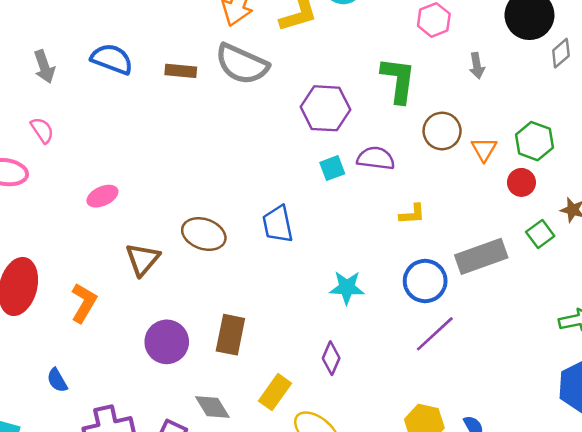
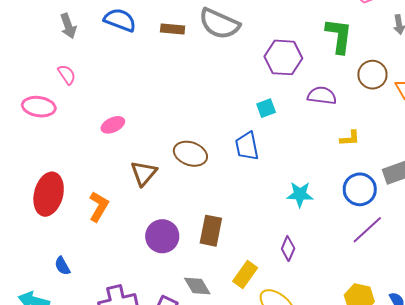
cyan square: (332, 168) -> (266, 108), moved
blue semicircle: (57, 380) -> (62, 266), moved

